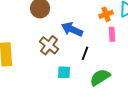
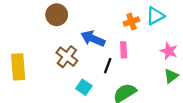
pink rectangle: (112, 34) -> (124, 50), moved
cyan square: (64, 72) -> (84, 87), turned 32

